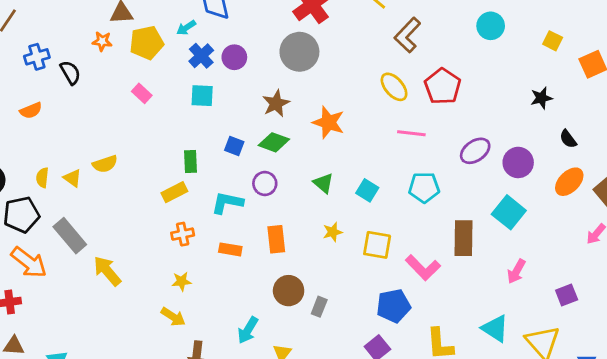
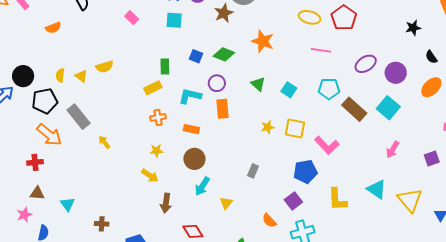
yellow ellipse: (394, 87) -> (310, 17), turned -35
brown star: (276, 103) -> (224, 13), moved
yellow star: (333, 232) -> (268, 127), moved
brown rectangle: (463, 238) -> (354, 109), moved, turned -50
orange rectangle: (276, 239) -> (222, 109), moved
yellow arrow: (107, 271) -> (104, 142), size x0.6
brown circle: (289, 291) -> (194, 159), moved
purple square: (567, 295) -> (432, 159), moved

